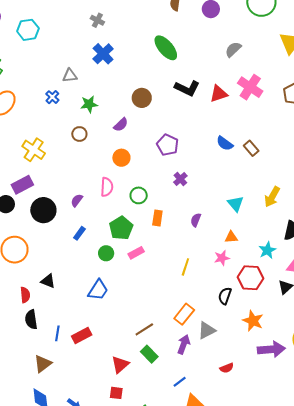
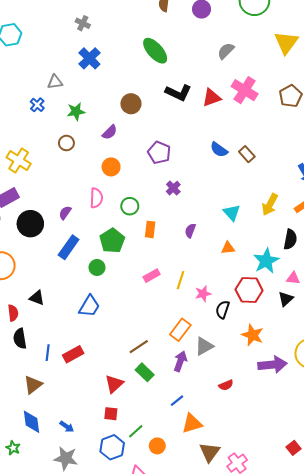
blue rectangle: (79, 233) -> (69, 247), size x1.6
cyan star: (267, 250) -> (266, 261), size x1.4
pink rectangle: (136, 253) -> (152, 276), moved
pink star: (222, 258) -> (203, 294), moved

